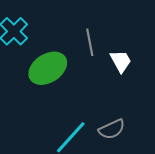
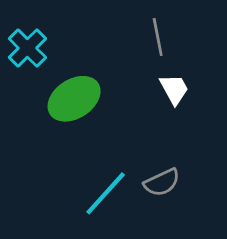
gray line: (90, 42) -> (158, 37), moved

